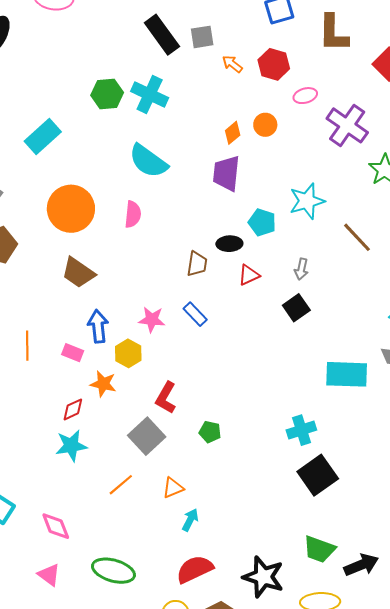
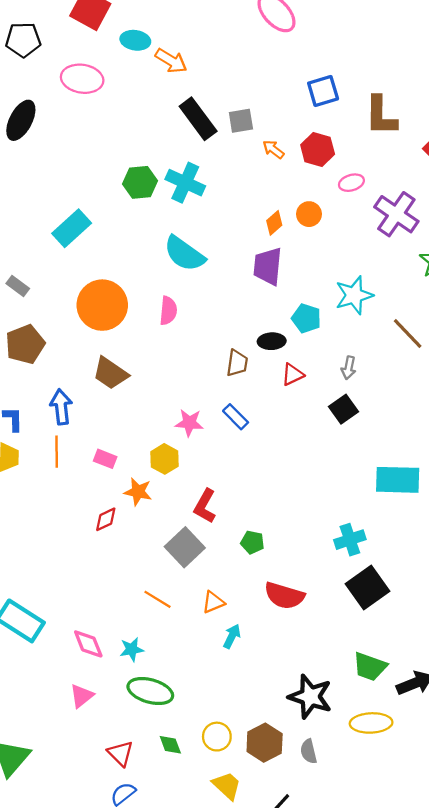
blue arrow: (98, 326) -> (61, 407), moved
cyan star: (71, 446) -> (132, 649), moved, size x0.7
orange line: (121, 485) -> (158, 599), turned 72
red semicircle: (195, 569) -> (284, 596), moved, turned -138
pink triangle: (49, 575) -> (82, 696), turned 45

